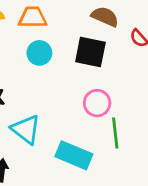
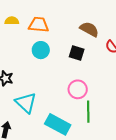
black square: (90, 52) -> (77, 53), size x0.7

